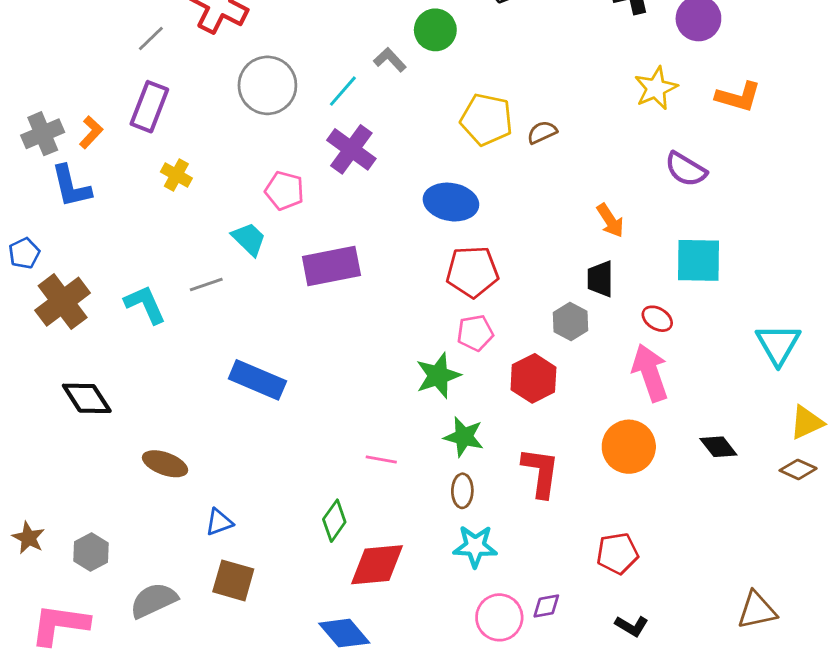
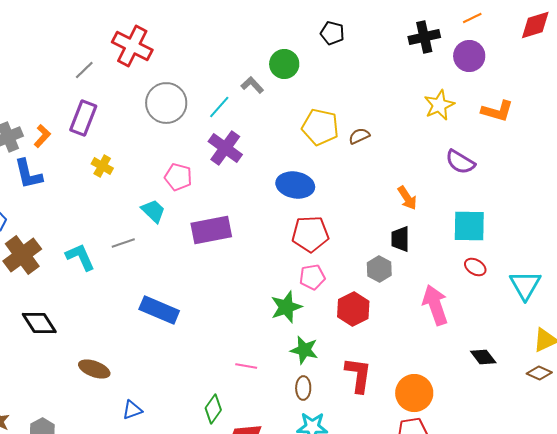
red ellipse: (657, 319) -> (475, 267), moved
orange circle: (629, 447) -> (414, 393), moved

